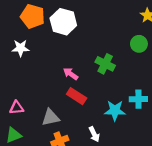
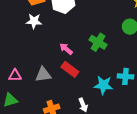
white star: (21, 48) -> (34, 21), moved
gray triangle: (51, 118) -> (43, 75), moved

